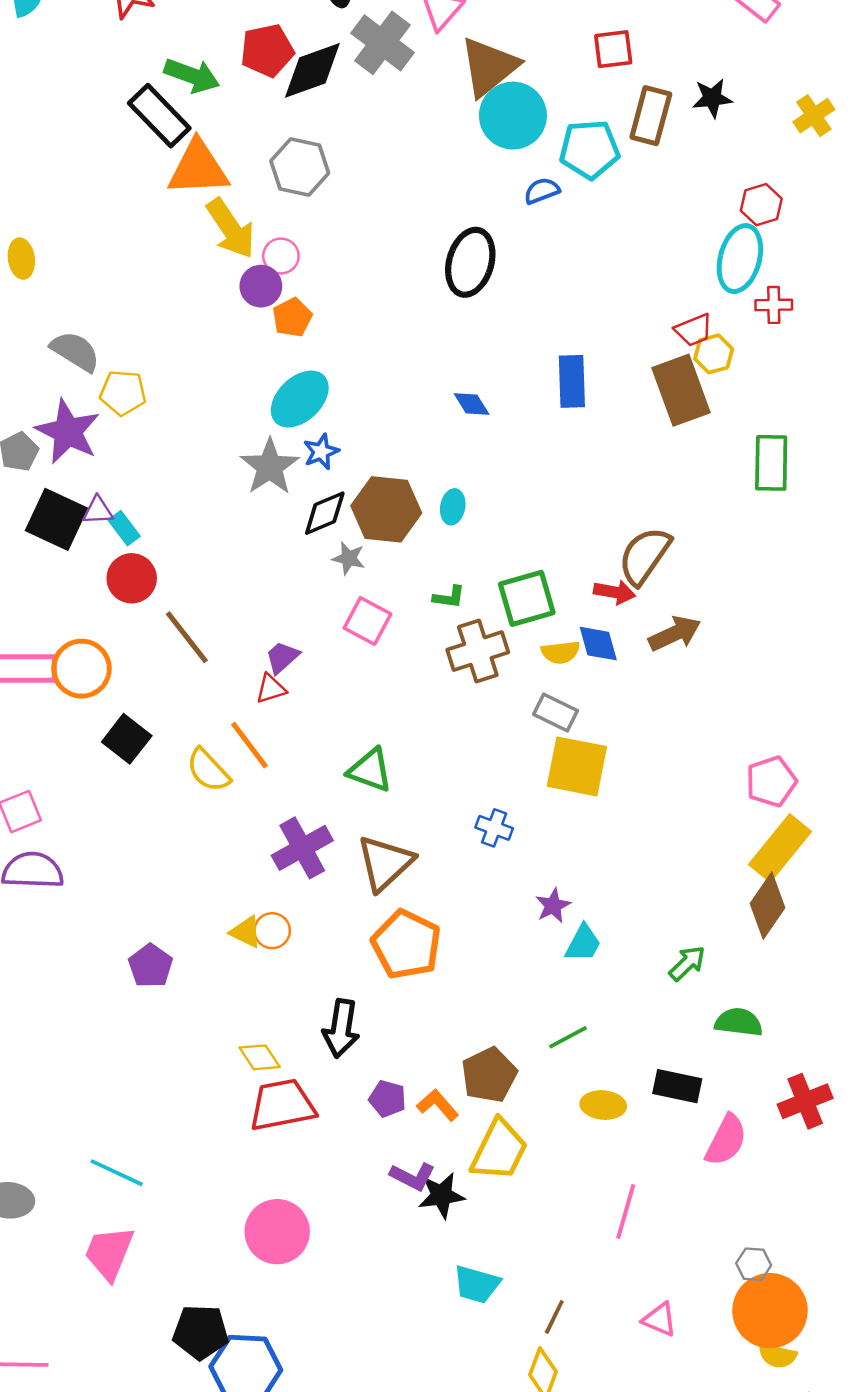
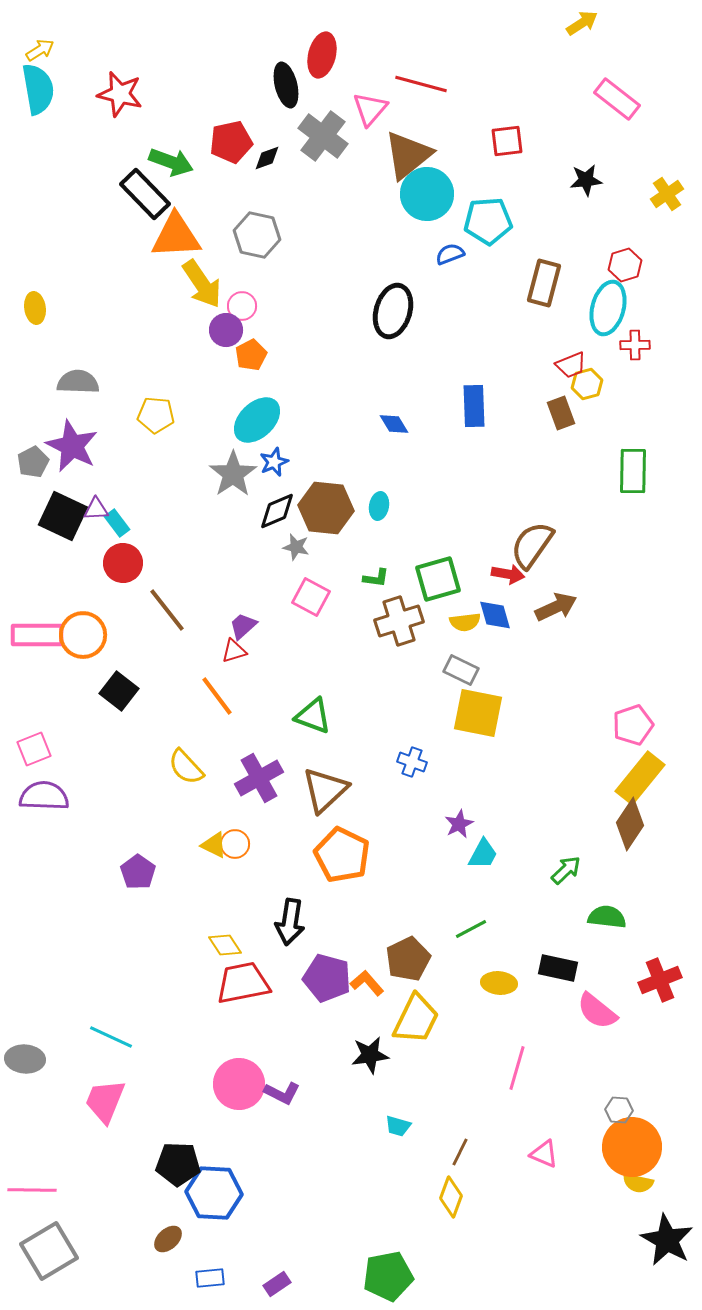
black diamond: (312, 70) -> (267, 158), size x0.5
brown rectangle: (651, 116) -> (544, 283), moved
gray semicircle: (75, 351) -> (78, 382), turned -30
brown rectangle: (681, 390) -> (561, 413), size x0.6
yellow pentagon: (123, 393) -> (156, 415), moved
yellow semicircle: (208, 770) -> (186, 767), moved
purple pentagon: (388, 1099) -> (327, 978), size x1.6
pink semicircle: (726, 1140) -> (597, 1011), turned 102
purple L-shape: (413, 1176) -> (282, 1093), moved
cyan trapezoid: (477, 1284) -> (398, 1126), size x0.7

